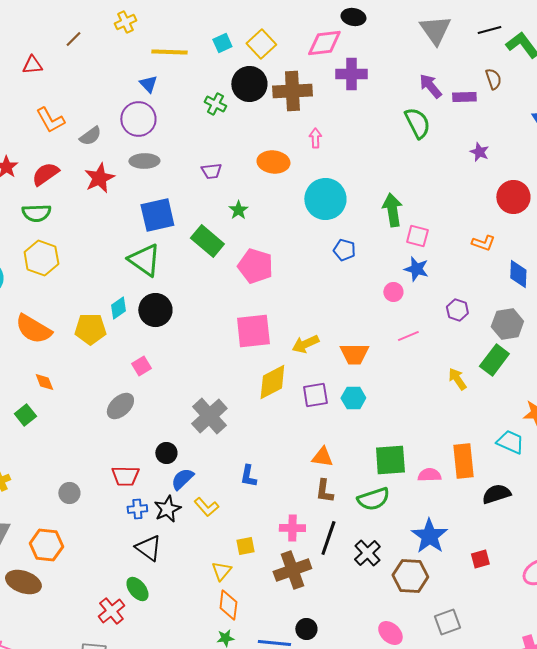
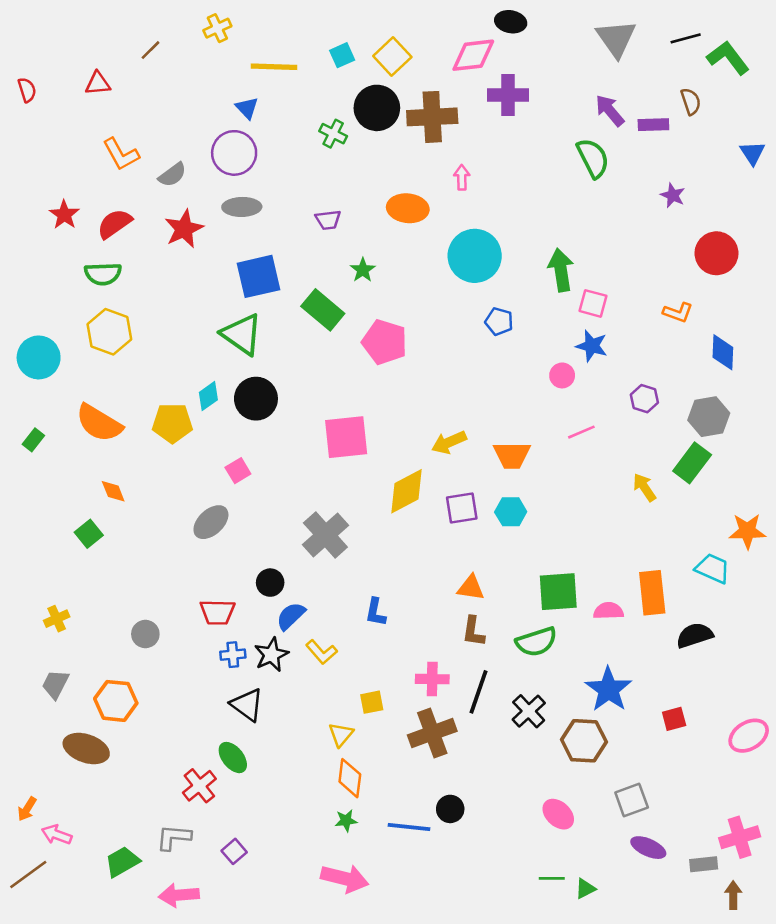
pink square: (253, 331) -> (346, 437), moved

